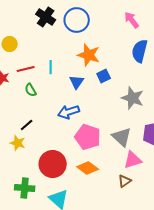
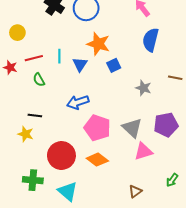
blue triangle: (77, 82) -> (80, 64), moved
gray star: (133, 98) -> (143, 88), size x0.7
black line: (27, 125) -> (35, 116), turned 48
brown triangle: (125, 181) -> (135, 191), moved

